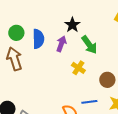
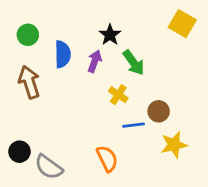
green circle: (16, 33) -> (28, 35), moved
blue line: (89, 102) -> (134, 125), moved

